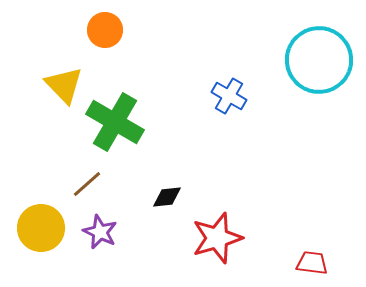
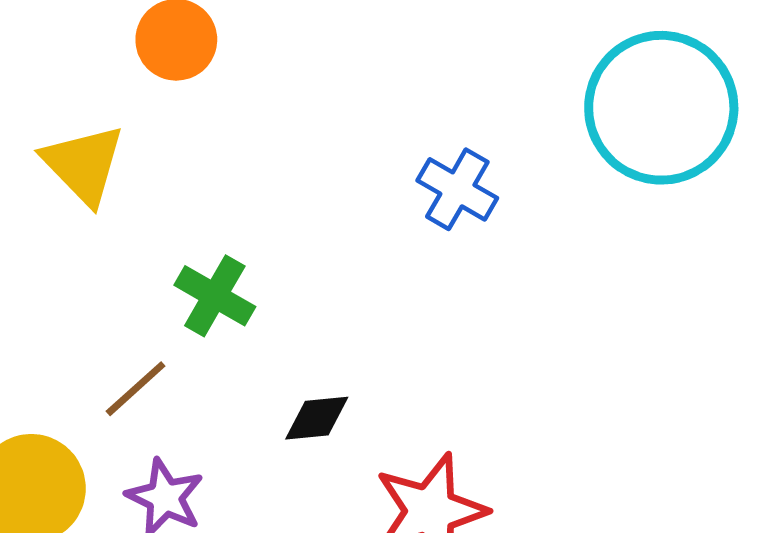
green cross: (115, 122) -> (215, 296), moved, size x0.6

